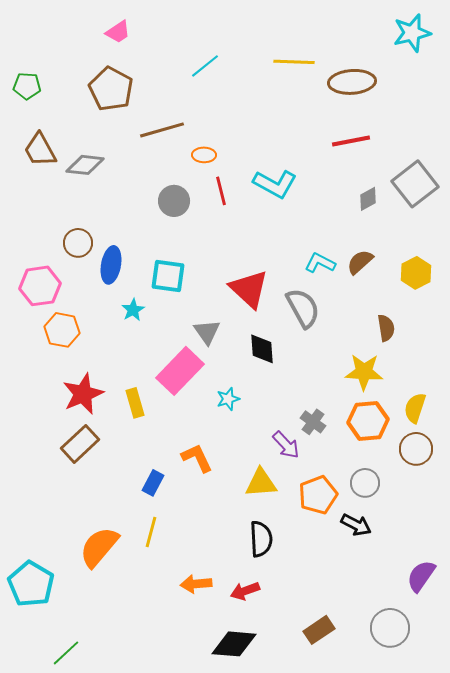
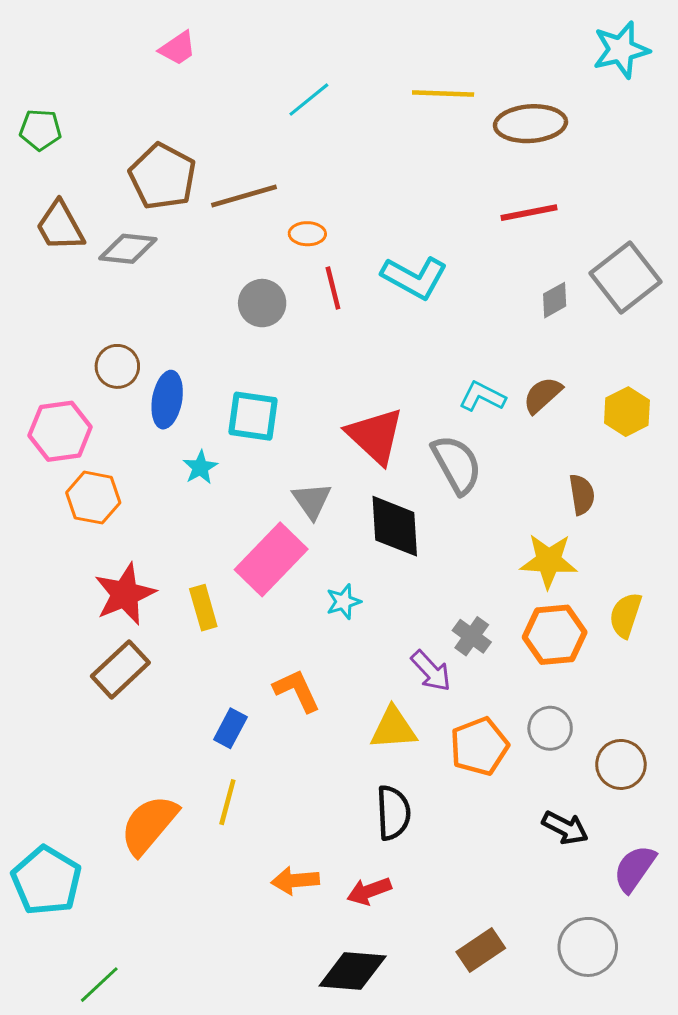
brown pentagon: (111, 89) -> (163, 176), moved
black diamond: (262, 349) -> (395, 526), size x1.4
brown circle: (416, 449) -> (621, 764), moved
black arrow: (356, 525) -> (565, 828), moved

